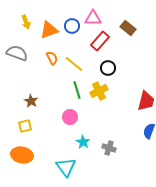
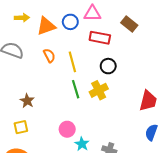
yellow arrow: (26, 22) -> (22, 18), turned -72
red rectangle: (100, 41) -> (100, 38), turned 60
yellow line: (74, 64) -> (72, 62), turned 36
pink circle: (70, 117) -> (67, 129), moved

